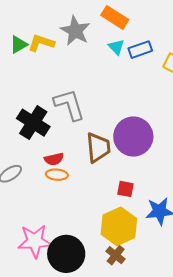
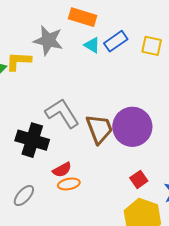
brown trapezoid: (98, 147) -> (99, 129), moved
red square: (125, 189) -> (139, 179), turned -30

